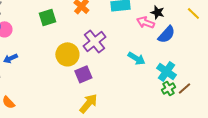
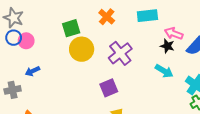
black star: (157, 12) -> (167, 46), moved
yellow circle: (67, 54) -> (82, 49), moved

